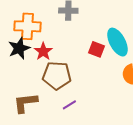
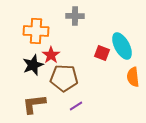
black star: (19, 48) -> (33, 65), moved

